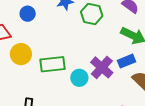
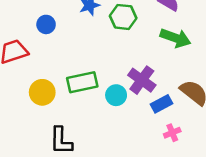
yellow circle: (21, 54) -> (42, 92), moved
blue rectangle: (126, 61) -> (161, 104), moved

